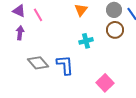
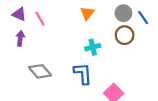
blue L-shape: (65, 65) -> (83, 74), moved

